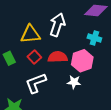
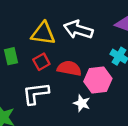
white arrow: (57, 25) -> (78, 30), turned -105

